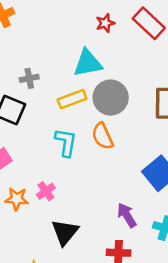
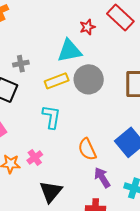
red star: (105, 23) -> (87, 27), moved
orange semicircle: (103, 136) -> (87, 149), moved

